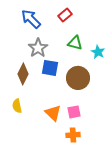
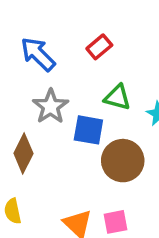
blue square: (50, 68) -> (88, 130), moved

